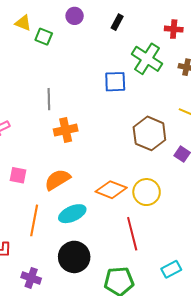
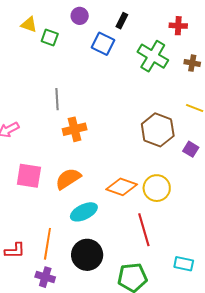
blue square: (115, 82) -> (103, 44), moved, turned 30
pink square: (18, 175) -> (29, 176), size x1.5
orange line: (34, 220) -> (47, 244), moved
cyan rectangle: (171, 269) -> (184, 264), turned 42

